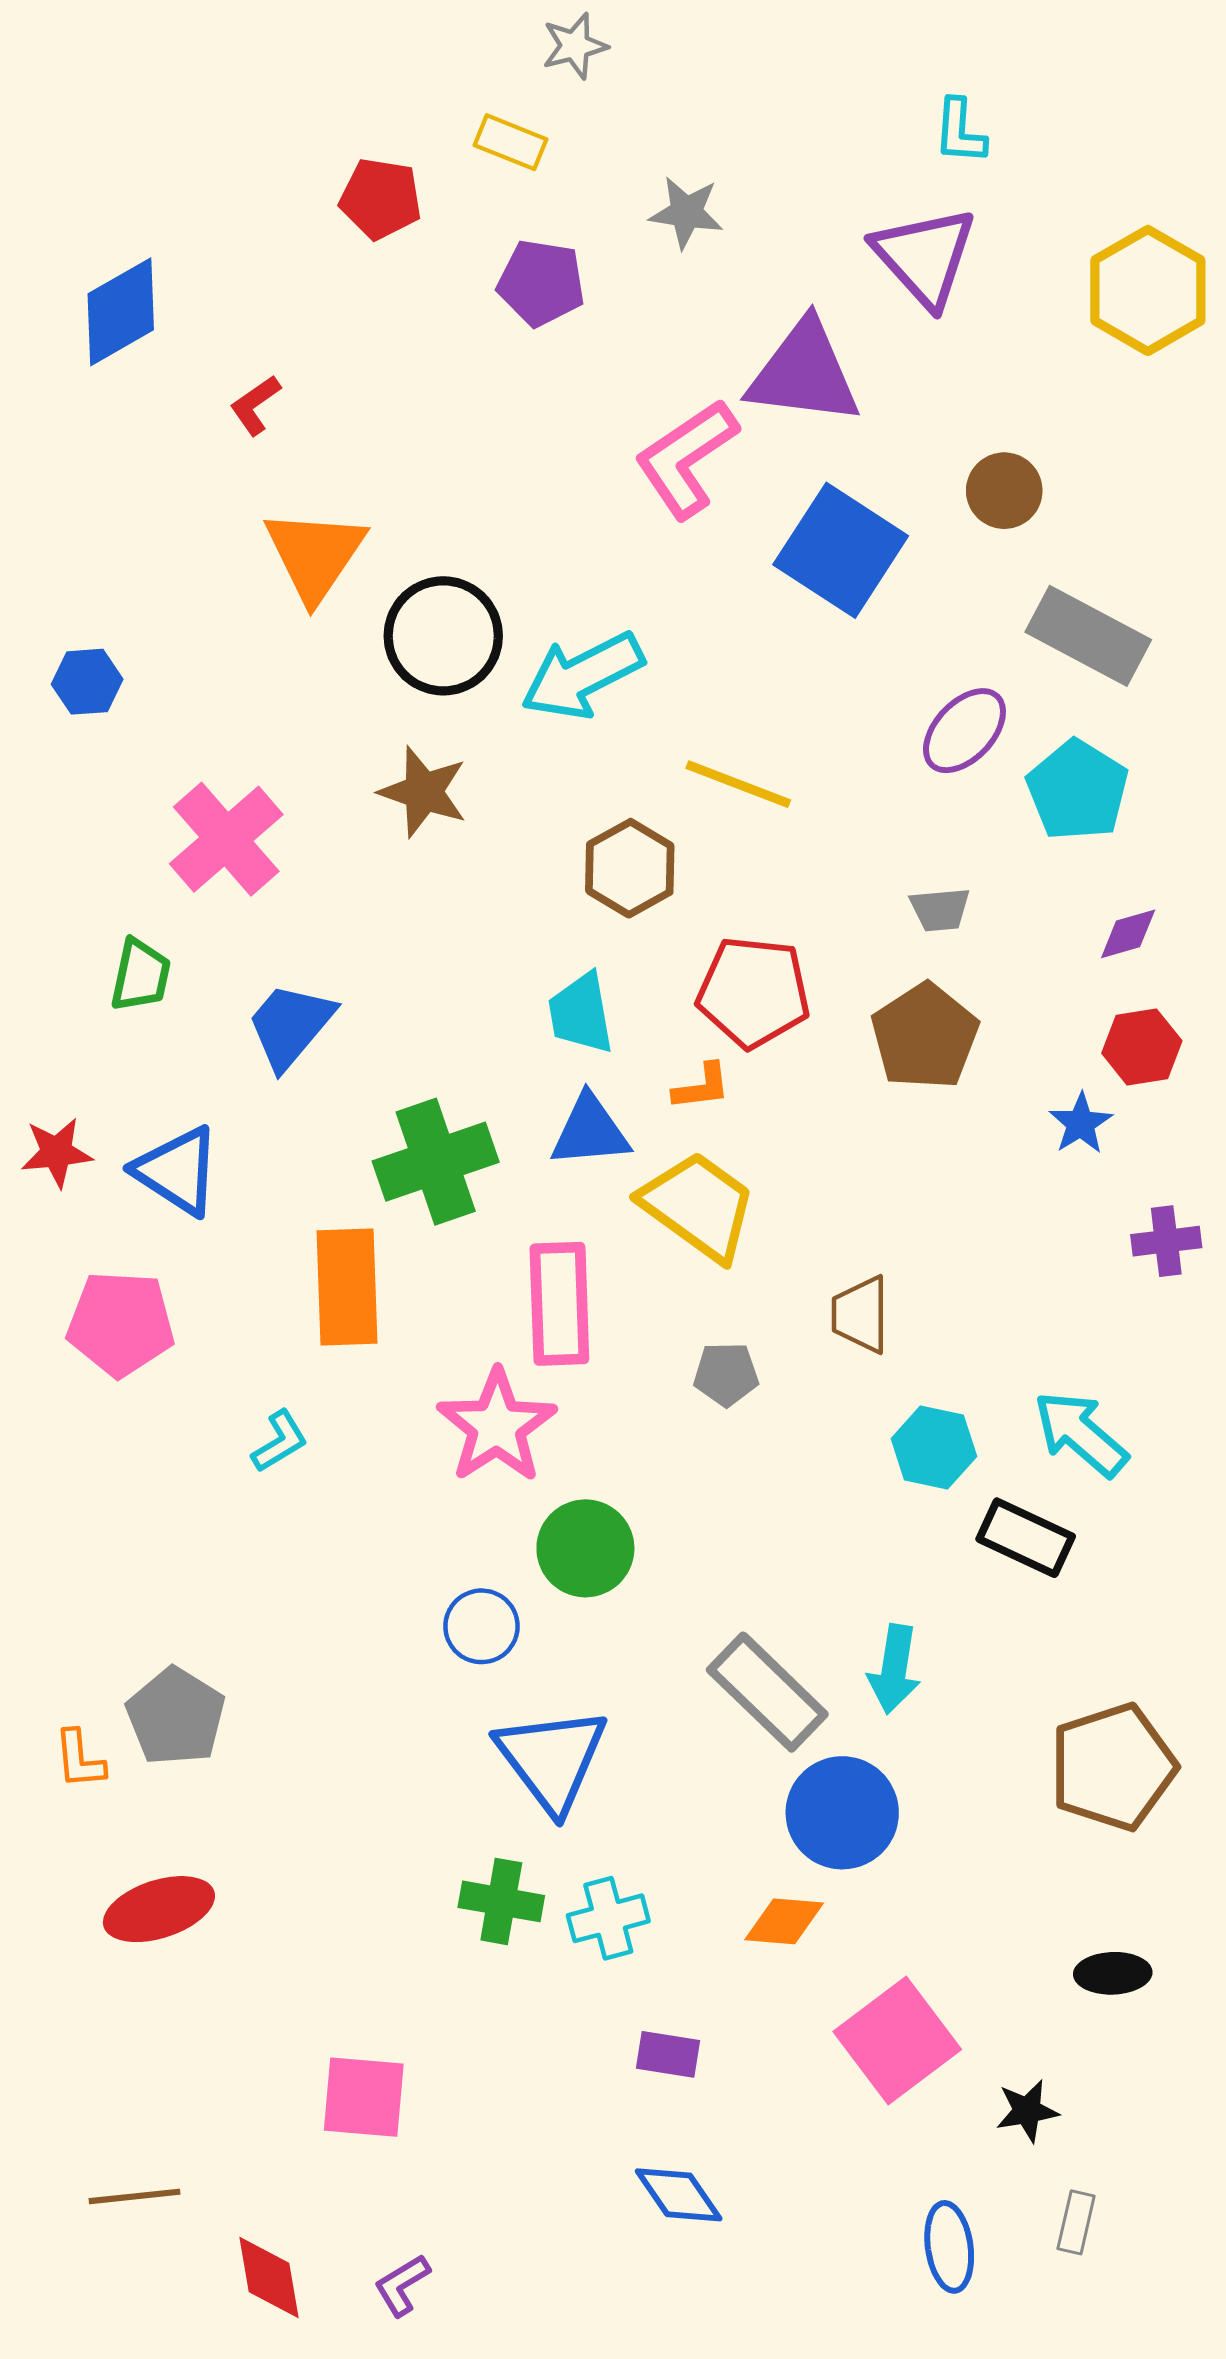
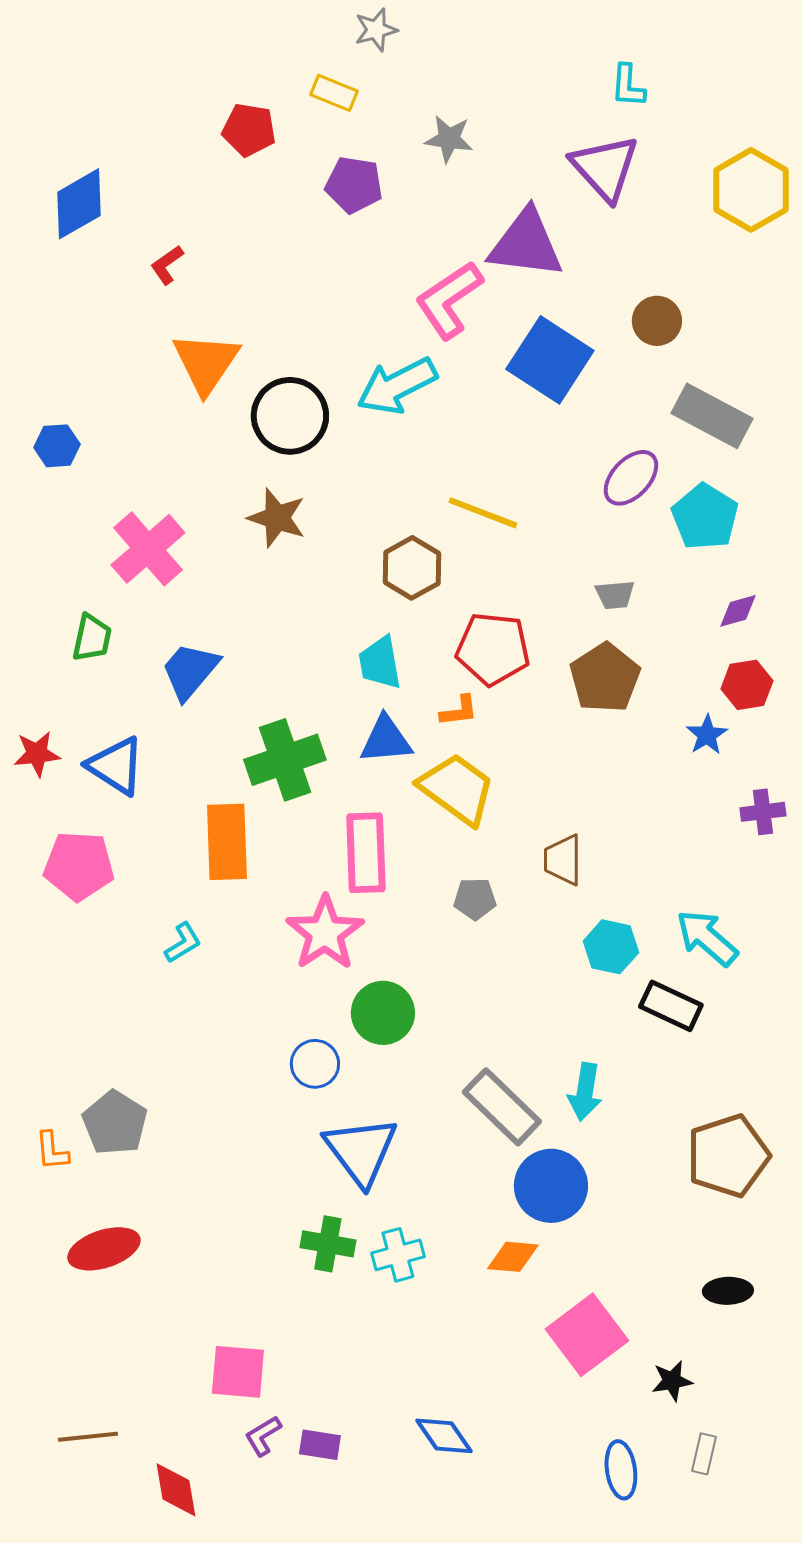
cyan arrow: (582, 676) -> (397, 386), moved
purple rectangle: (668, 2054) -> (320, 1445), moved
purple L-shape: (402, 2285) -> (263, 1436), moved

